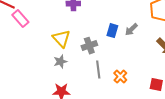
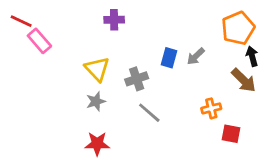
gray line: (98, 70) -> (149, 113), turned -42
orange cross: (120, 77) -> (211, 108), moved, turned 32

